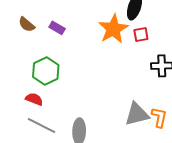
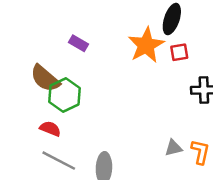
brown semicircle: (27, 24) -> (45, 78), moved, size x1.5
gray triangle: (137, 114) -> (174, 148), size x0.6

